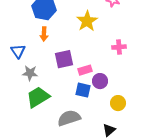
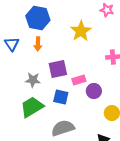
blue triangle: (18, 51) -> (12, 44), moved
gray star: (30, 73) -> (33, 80), moved
blue square: (83, 90) -> (61, 97), moved

